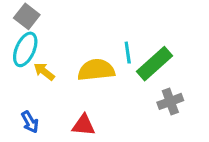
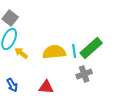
cyan line: (128, 53) -> (74, 51), moved
gray cross: (170, 101) -> (84, 74), moved

